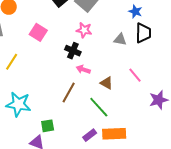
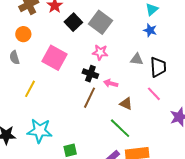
pink square: (38, 32) -> (55, 58), size x1.4
black trapezoid: (143, 33) -> (158, 67), moved
pink arrow: (83, 69) -> (111, 83), moved
brown line: (69, 93) -> (89, 98), moved

